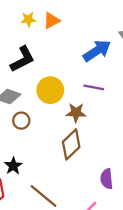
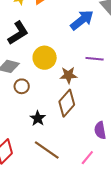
purple line: (94, 87) -> (95, 59), moved
black star: (13, 166) -> (38, 118), moved

